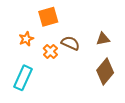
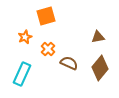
brown semicircle: (70, 43) -> (69, 63), moved

